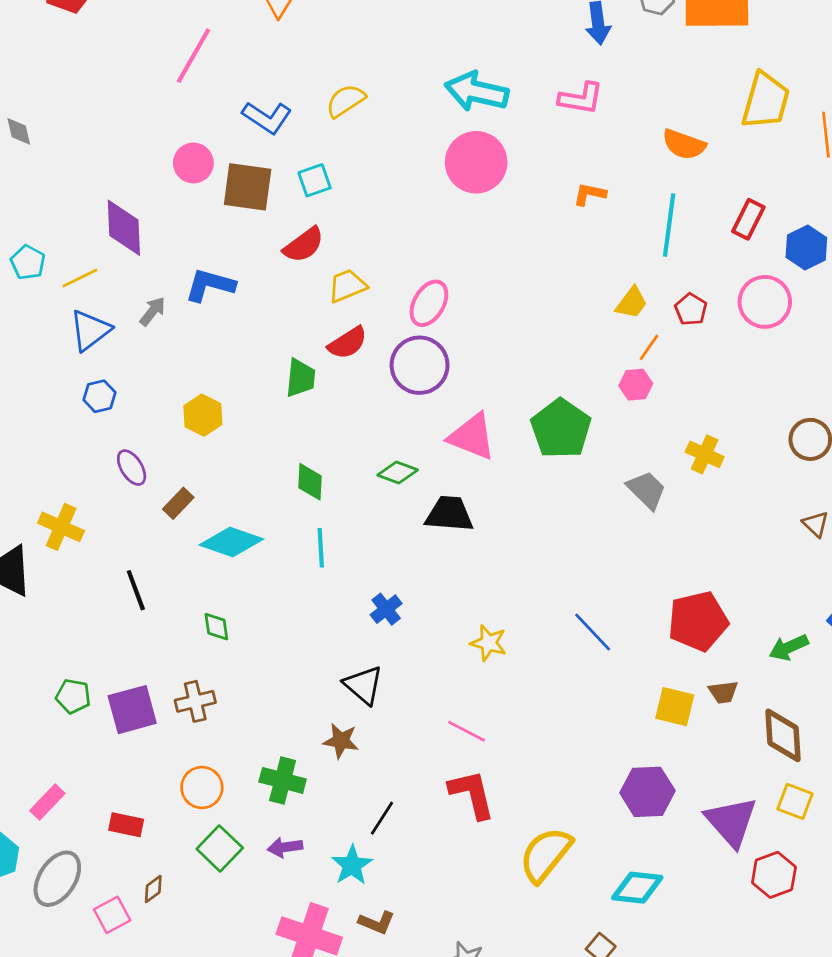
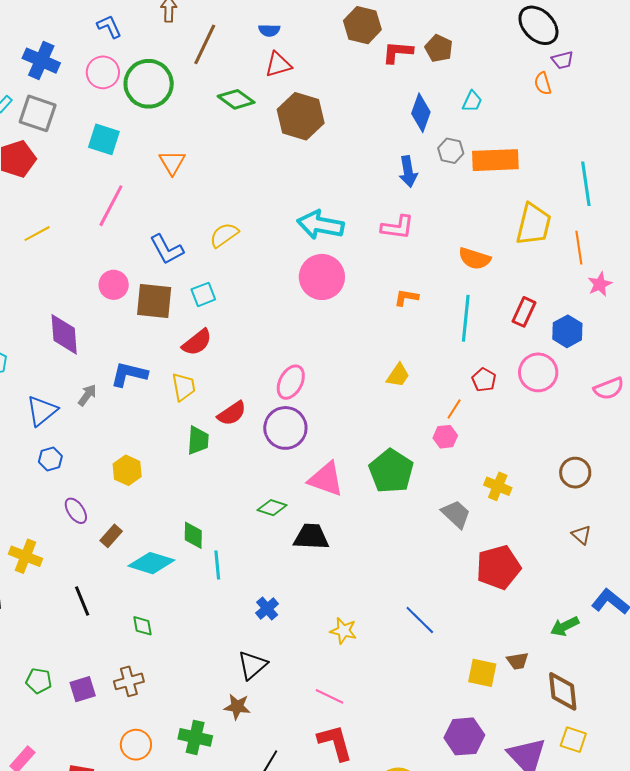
blue L-shape: (267, 117) -> (167, 249), turned 30
yellow line: (80, 278) -> (37, 234), moved
yellow trapezoid: (347, 286) -> (184, 387), moved, turned 104
yellow trapezoid: (632, 303) -> (398, 375), moved
green diamond: (310, 482) -> (193, 535), moved
red pentagon: (698, 621) -> (498, 567), moved
black triangle: (363, 685) -> (252, 665), turned 40
purple square: (132, 710) -> (83, 689), size x0.7

